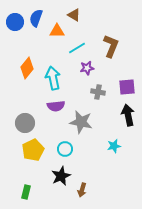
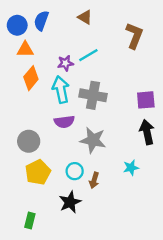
orange triangle: (57, 31) -> (25, 49), moved
brown L-shape: (111, 46) -> (134, 36), moved
purple star: (87, 68) -> (65, 63), moved
gray cross: (98, 92) -> (93, 95), moved, size x1.6
brown arrow: (82, 190) -> (94, 180), moved

